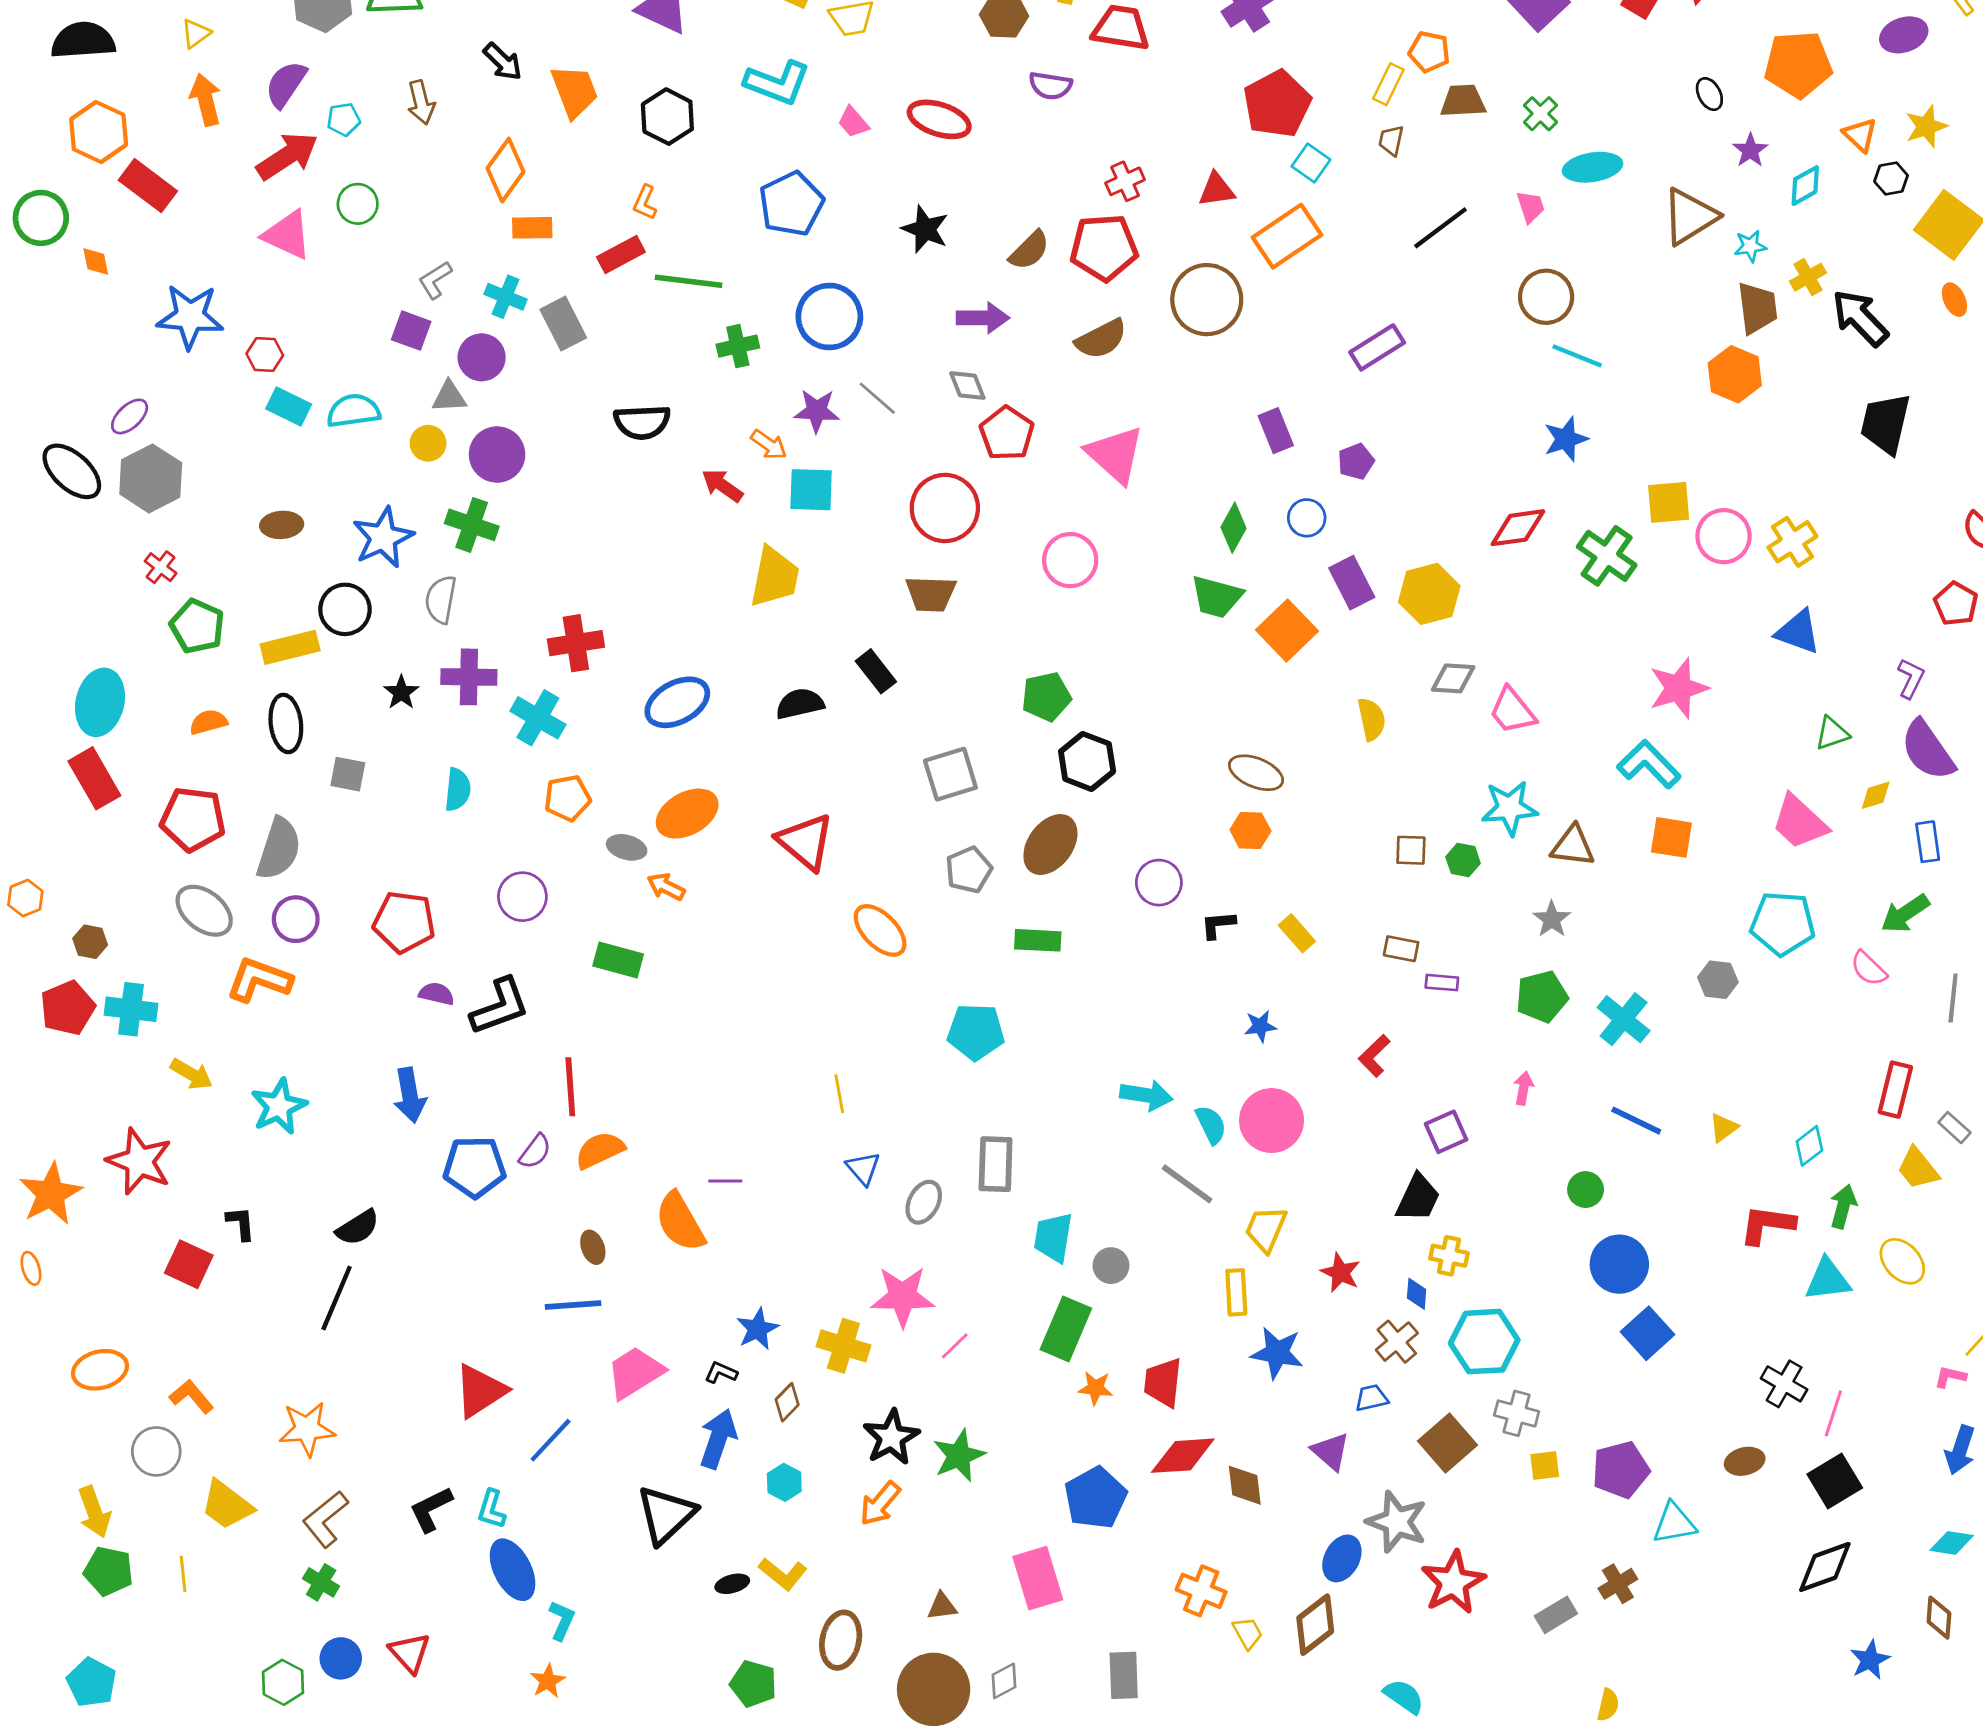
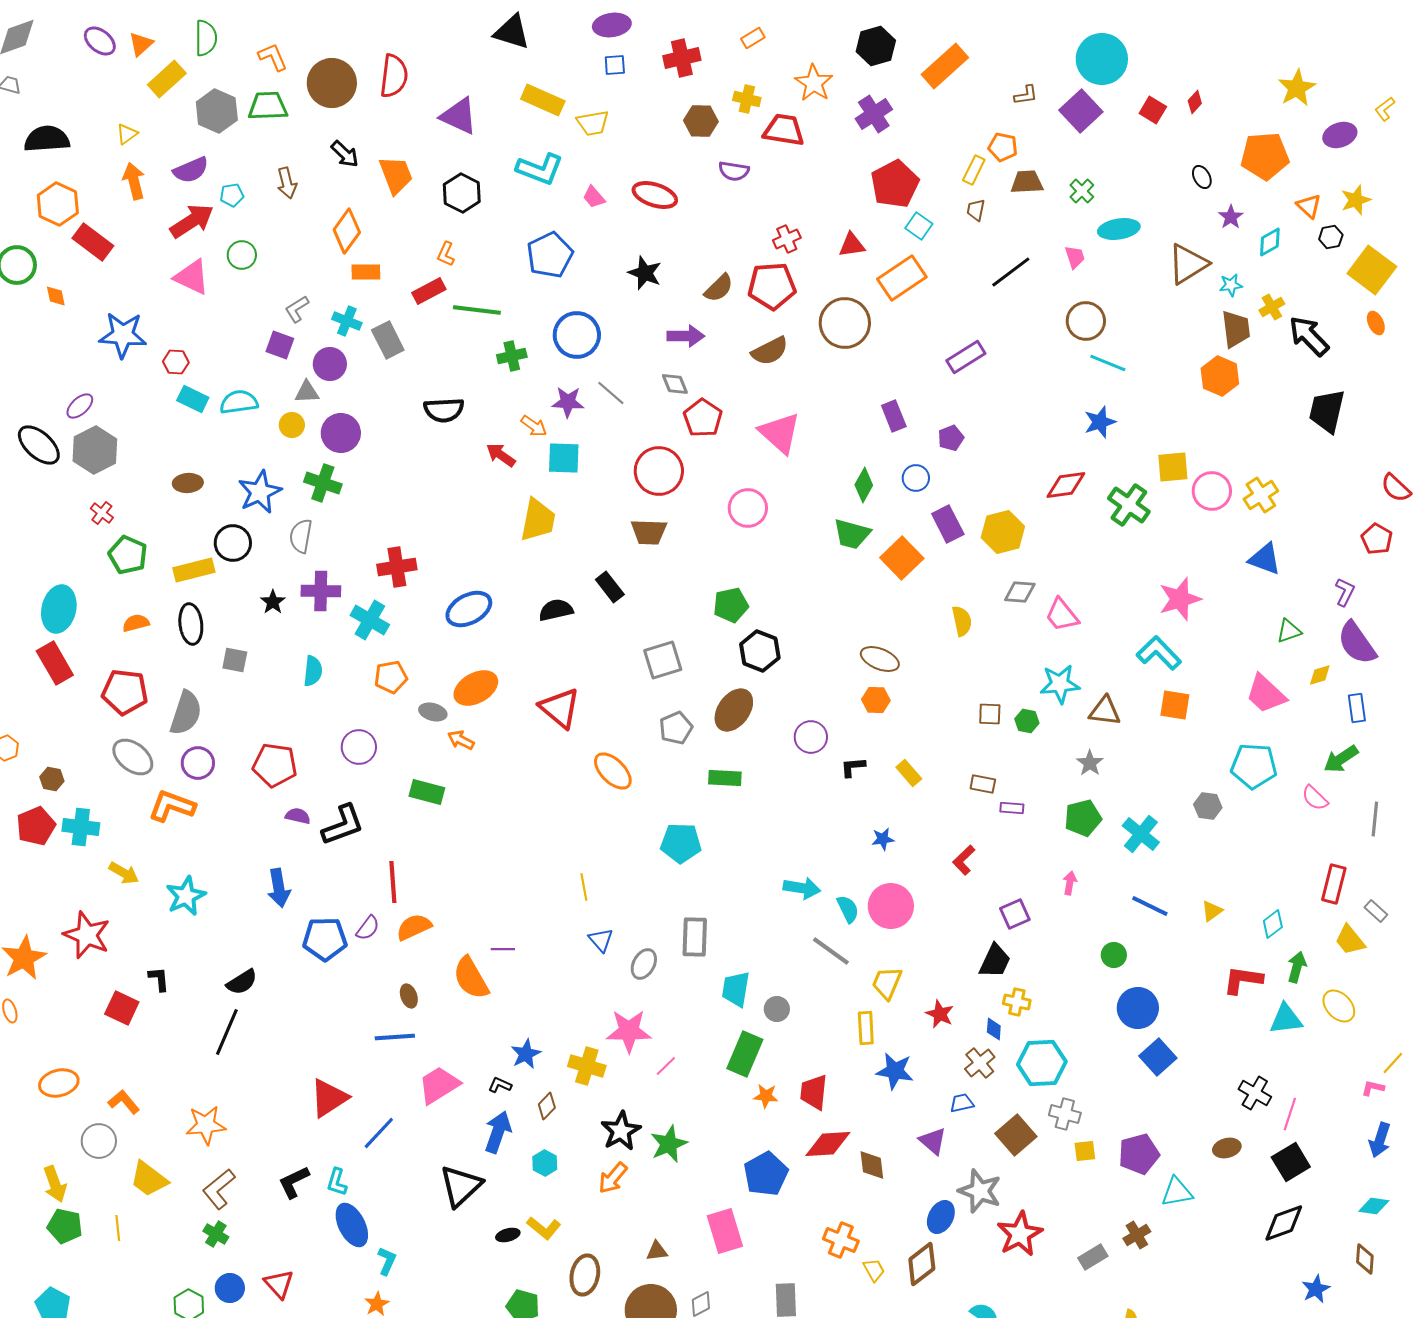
purple semicircle: (286, 84) -> (191, 170), turned -147

